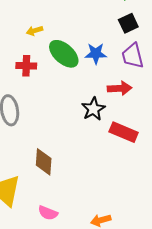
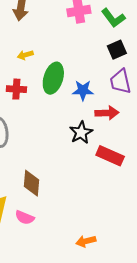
blue star: (96, 53) -> (83, 90), moved
green ellipse: (64, 54) -> (53, 78), turned 64
pink semicircle: (48, 213) -> (25, 217), moved

